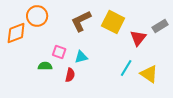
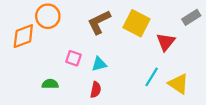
gray rectangle: (160, 26) -> (191, 17), moved
green semicircle: (45, 66) -> (50, 84), moved
red semicircle: (70, 75) -> (96, 90), moved

